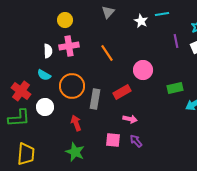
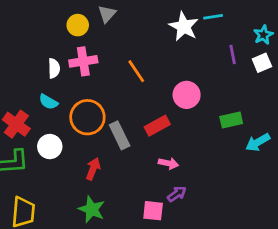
gray triangle: (108, 12) -> (107, 14), moved
white star: (141, 21) -> (184, 26), size x1.5
gray rectangle: (95, 99) -> (120, 135), turned -36
red arrow: (76, 123) -> (93, 169), turned 42
pink square: (113, 140) -> (153, 211), moved
purple arrow: (136, 141) -> (177, 194), turned 96

